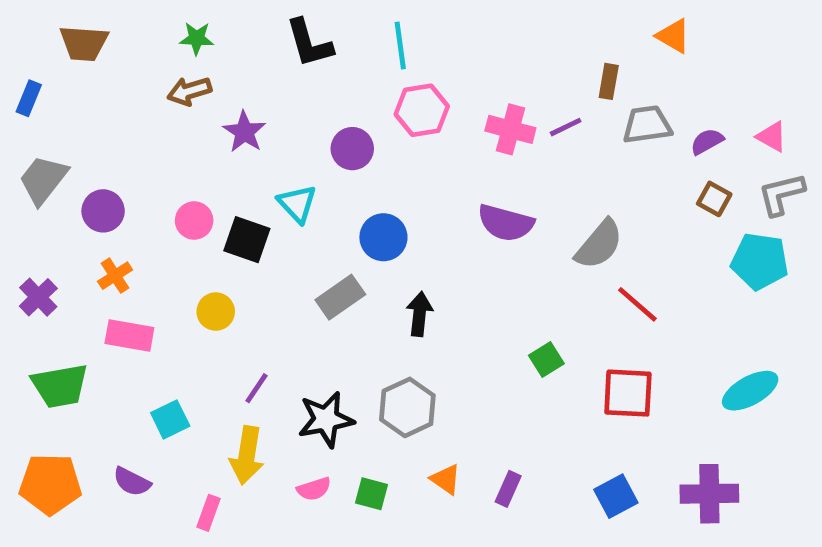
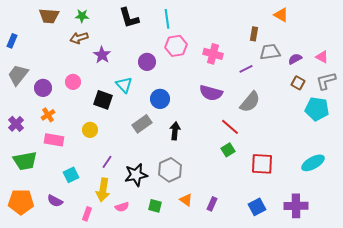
brown trapezoid: (84, 43) -> (49, 16), moved
purple line: (566, 127) -> (246, 69), moved
pink circle: (194, 220) -> (73, 82), moved
red line: (637, 304) -> (230, 127), moved
pink semicircle: (314, 489) -> (122, 207), moved

